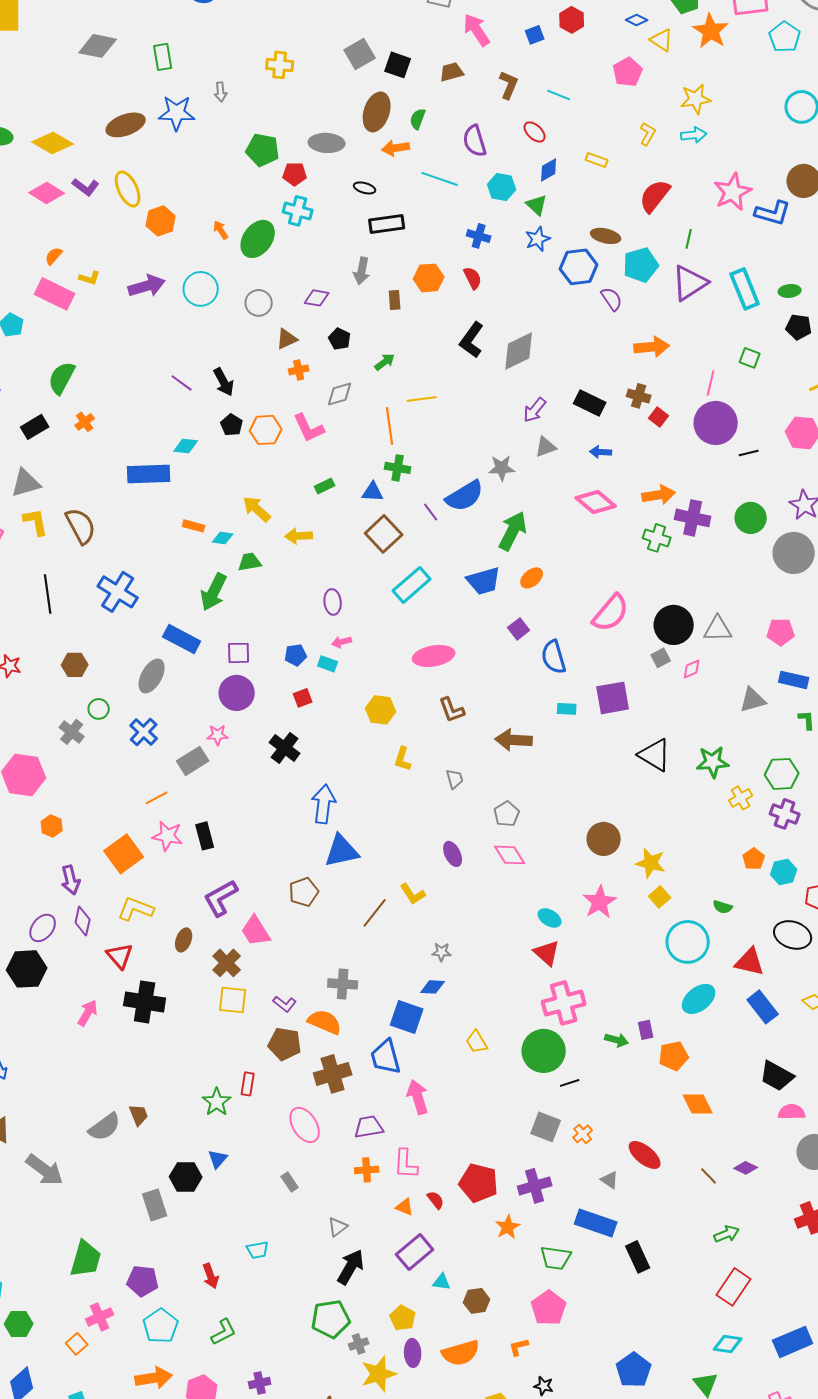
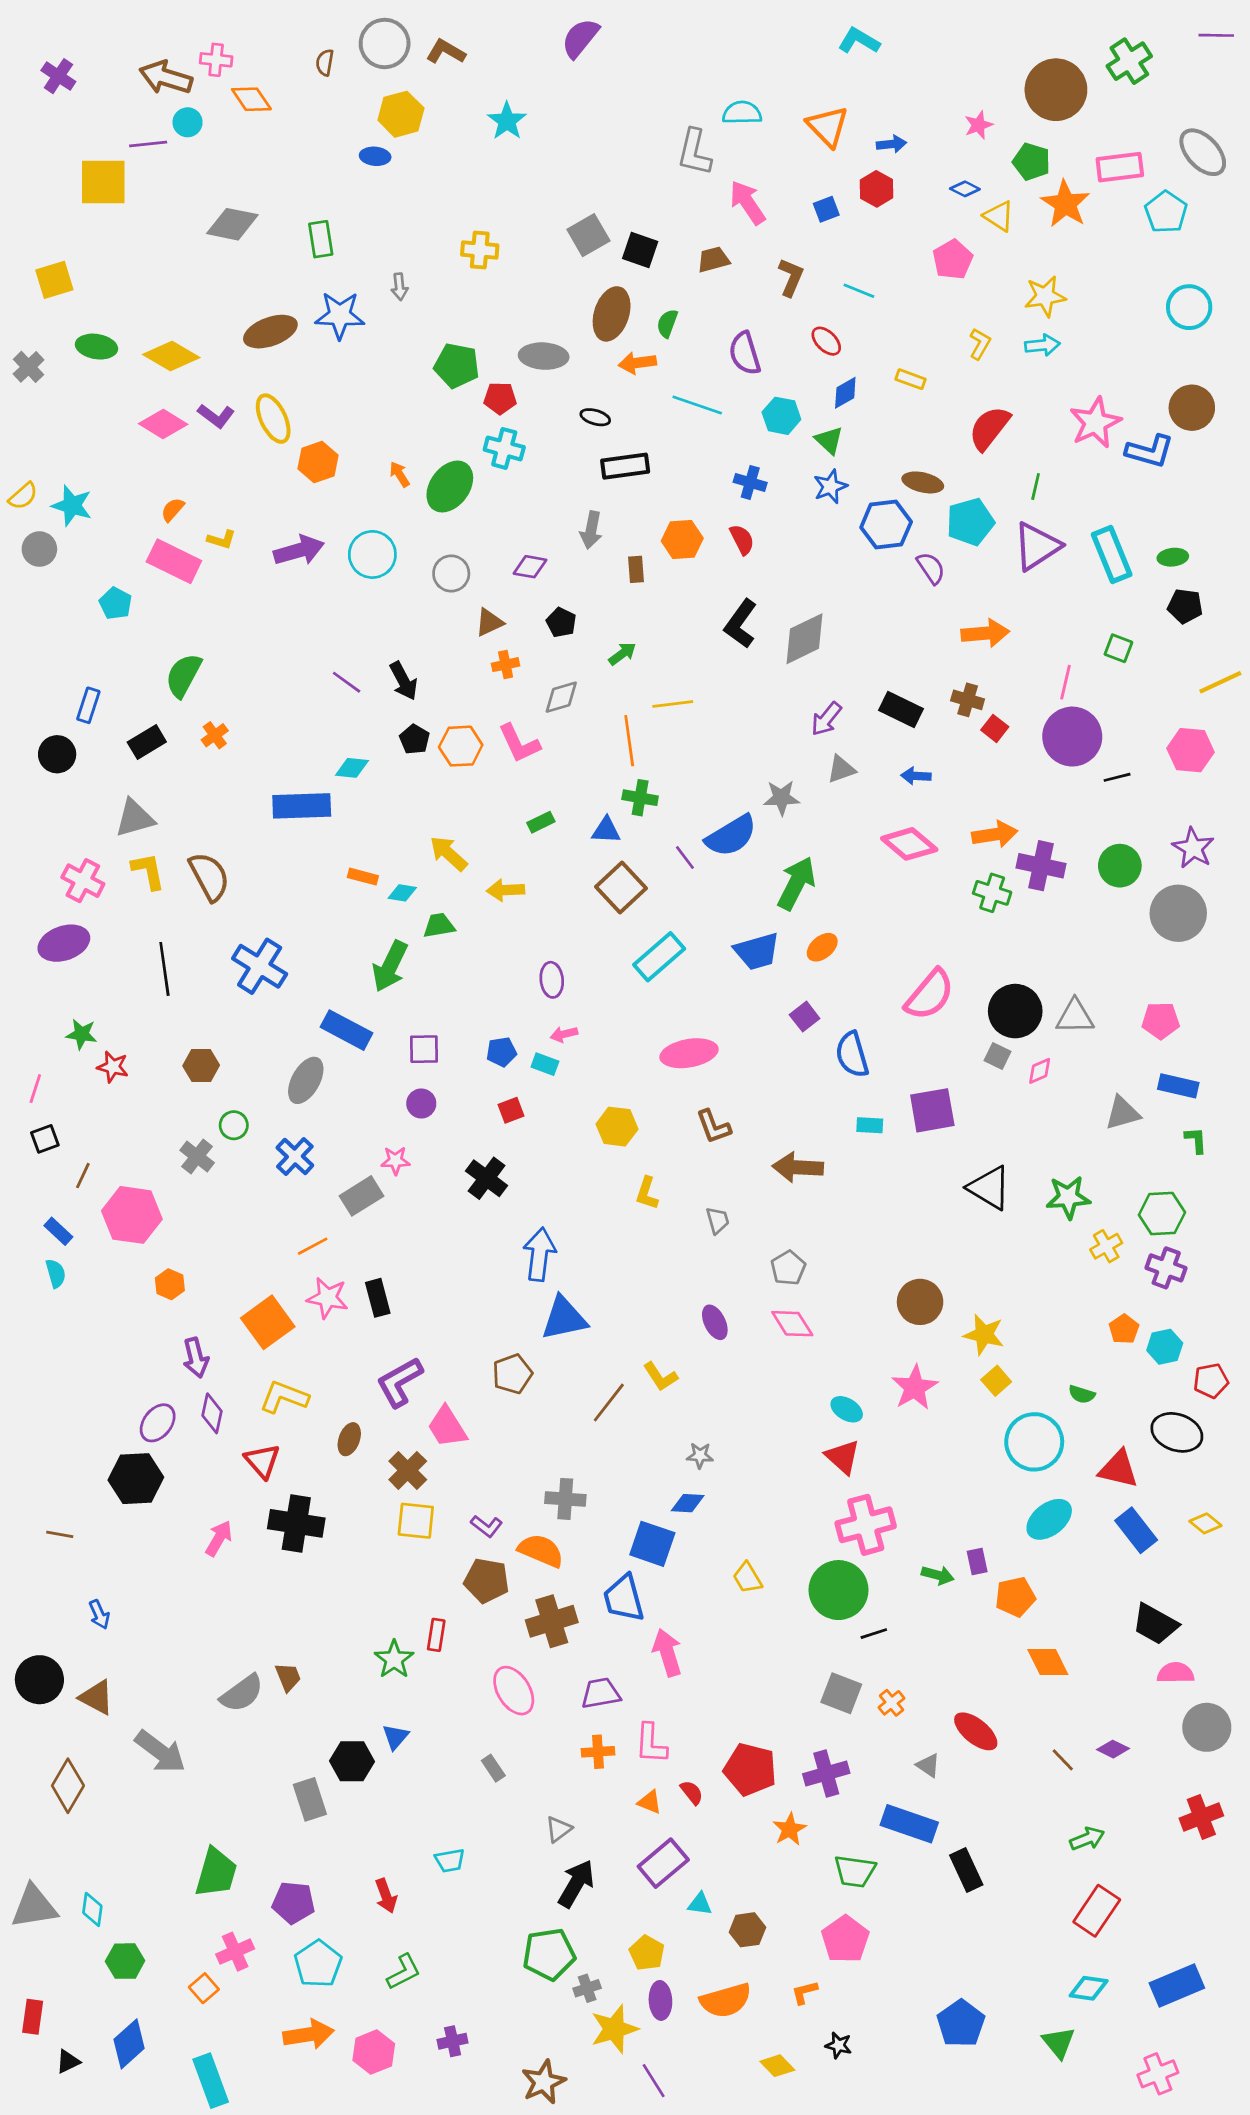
gray square: (661, 658) -> (998, 1056), turned -36
purple circle: (237, 693) -> (421, 1104), size x0.6

